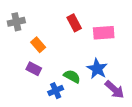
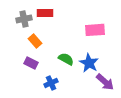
gray cross: (16, 22) -> (24, 19), moved
red rectangle: (74, 23) -> (45, 13), moved, turned -63
green semicircle: (72, 76) -> (66, 59), moved

